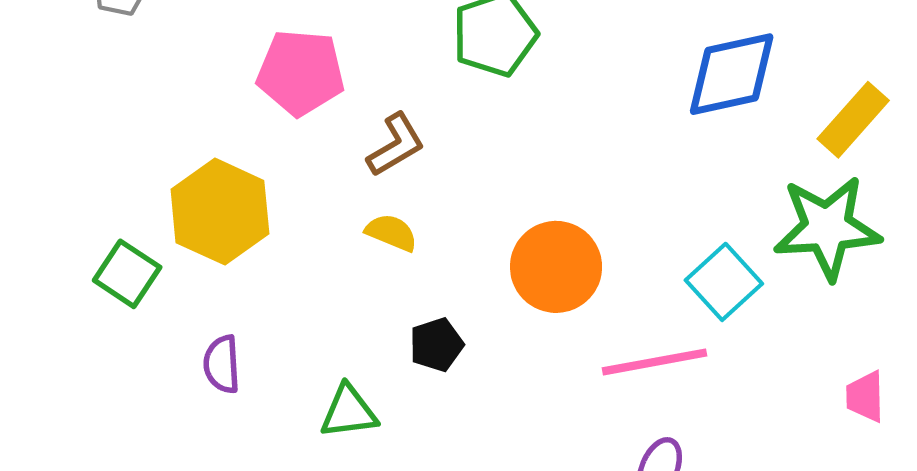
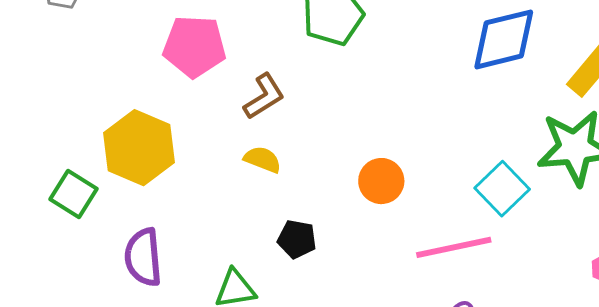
orange circle: (556, 267) -> (381, 181), size x0.7
black pentagon: (436, 345) -> (297, 239), turned 30
purple semicircle: (222, 364) -> (143, 257), size x1.4

